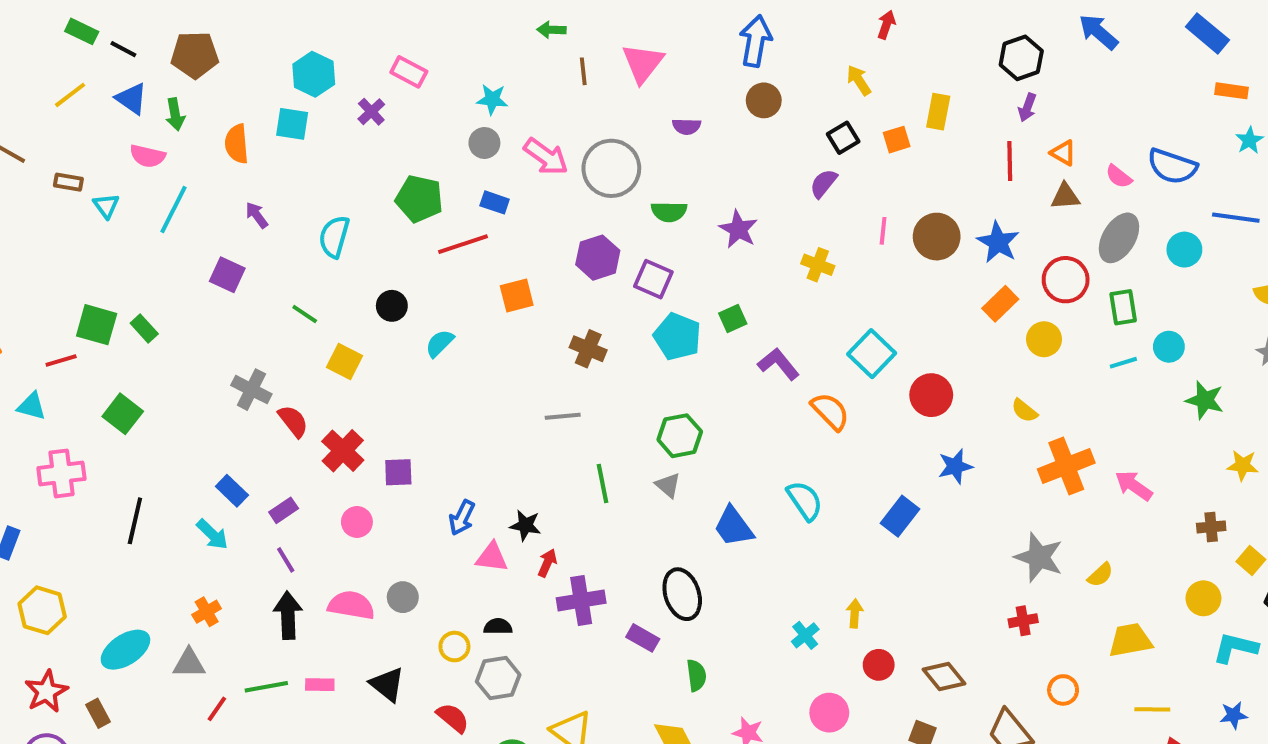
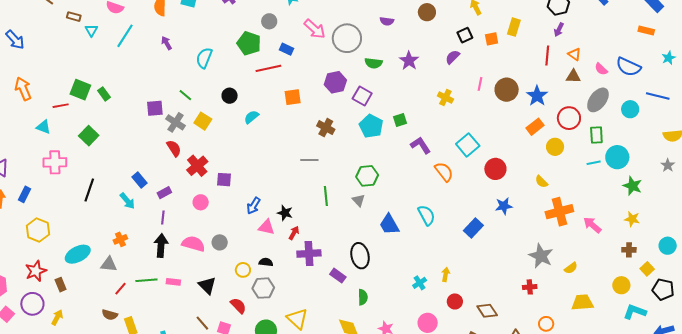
orange rectangle: (1231, 91) -> (646, 30), moved
gray circle: (484, 143) -> (269, 21), moved
purple star: (738, 229) -> (409, 61), moved
purple square: (227, 275) -> (155, 108), moved, turned -36
cyan circle: (1169, 347) -> (617, 157), size x1.5
gray cross: (251, 390) -> (176, 122), moved
yellow star: (1243, 465) -> (632, 219), moved
purple line: (286, 560) -> (163, 218), turned 32

